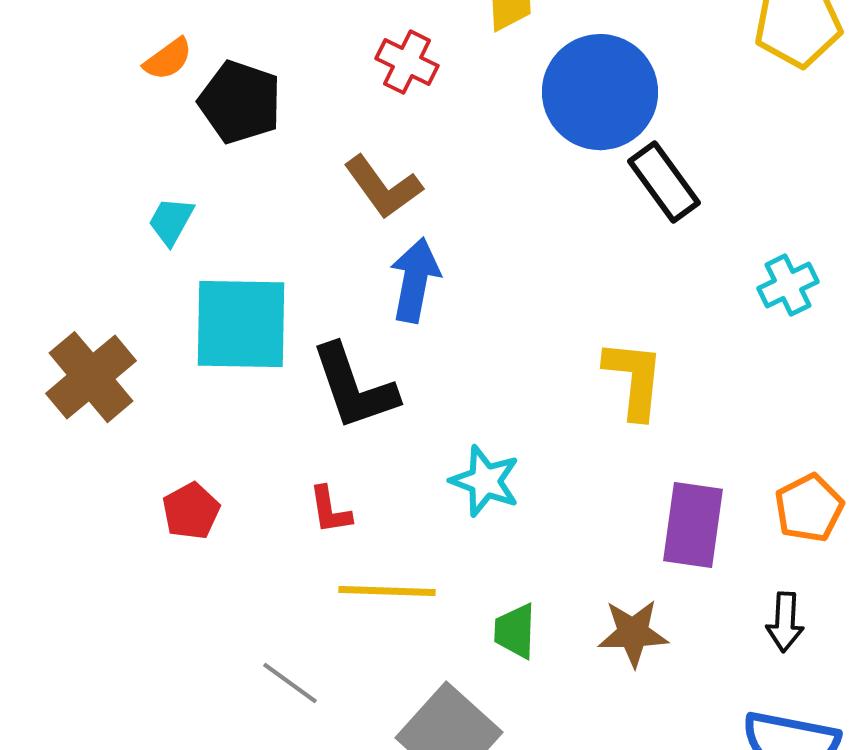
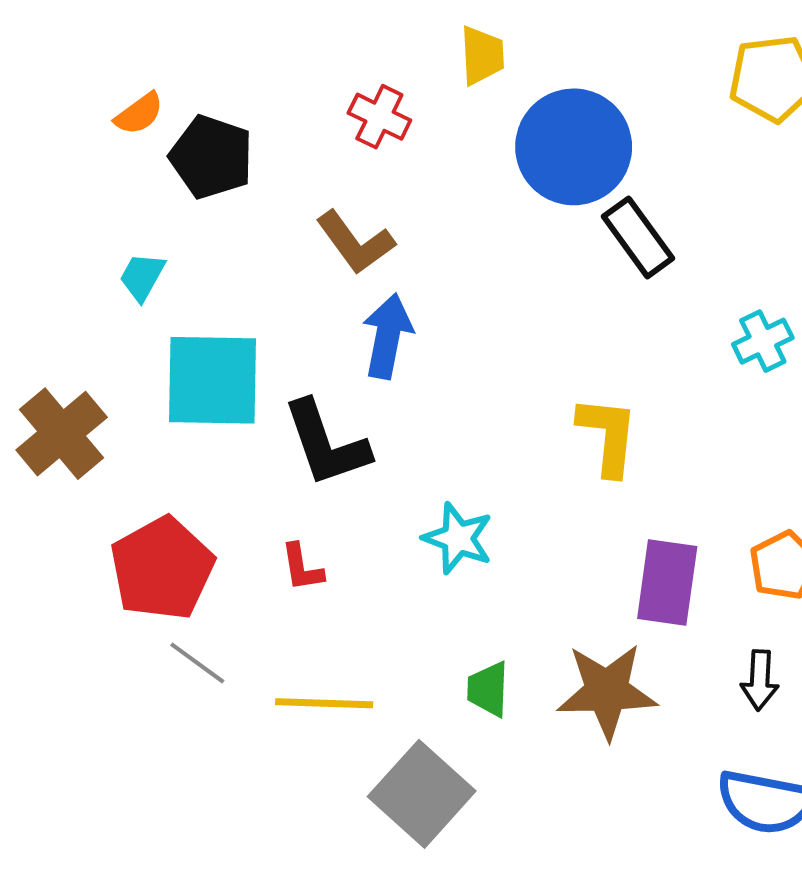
red pentagon: (191, 511) -> (162, 568), size x1.8
yellow line: (387, 591) -> (324, 703), moved
brown star: (633, 633) -> (607, 691), size x1.4
gray line: (290, 683) -> (197, 663), moved

